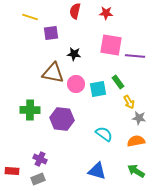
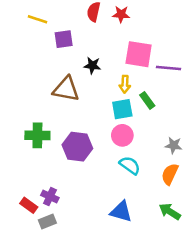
red star: (106, 13) -> (121, 14), moved
pink circle: (76, 84) -> (122, 135), moved
yellow arrow: (129, 102) -> (125, 84), moved, turned 32
orange semicircle: (136, 141) -> (170, 174), turned -54
red rectangle: (12, 171) -> (29, 205), moved, turned 32

